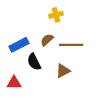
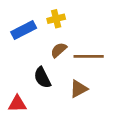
yellow cross: (56, 15) -> (56, 19), moved
blue rectangle: (19, 45) -> (24, 30), moved

